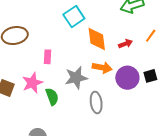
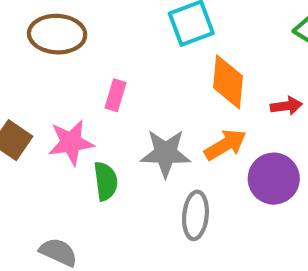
orange arrow: (102, 68) -> (225, 145), turned -54

